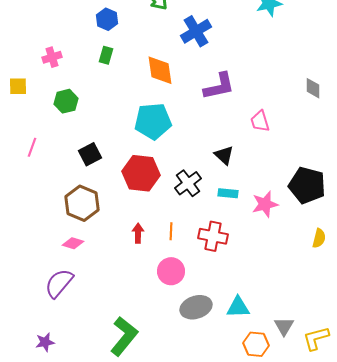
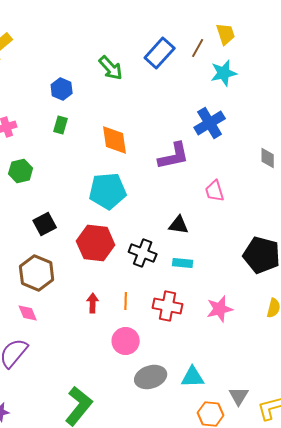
blue cross: (196, 31) -> (210, 123), moved
black triangle: (224, 155) -> (179, 225), turned -35
black cross: (188, 183) -> (143, 253), turned -32
pink star: (265, 204) -> (220, 309), moved
pink diamond: (73, 243) -> (28, 313), turned 50

